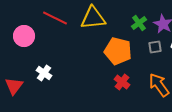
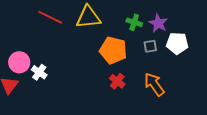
green cross: (139, 23) -> (134, 22), turned -35
pink circle: (24, 36) -> (19, 62), moved

